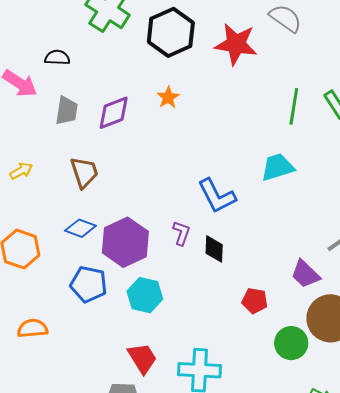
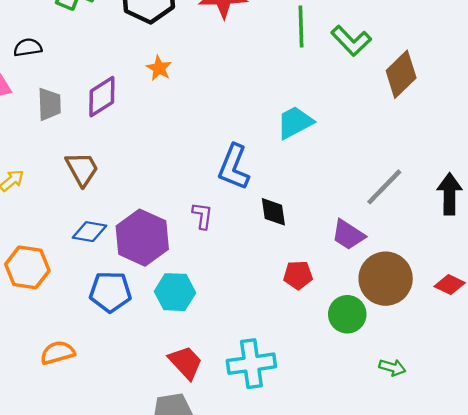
green line: (294, 106) -> (301, 27), moved
blue L-shape: (217, 196) -> (234, 167), turned 60
black diamond: (214, 249) -> (273, 212), moved

